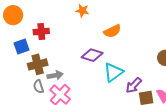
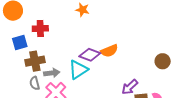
orange semicircle: (112, 31) -> (109, 51), moved
cyan triangle: (113, 72) -> (78, 70), moved

